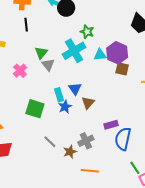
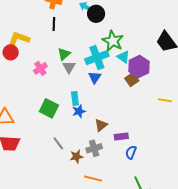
green star: (87, 32) -> (113, 41), size x1.5
cyan triangle: (100, 55) -> (123, 57), moved, turned 32
brown square: (122, 69) -> (132, 80), moved, turned 32
blue triangle: (75, 89) -> (95, 77), moved
brown triangle: (88, 103) -> (101, 125), moved
blue semicircle: (123, 139) -> (131, 152), size x0.6

